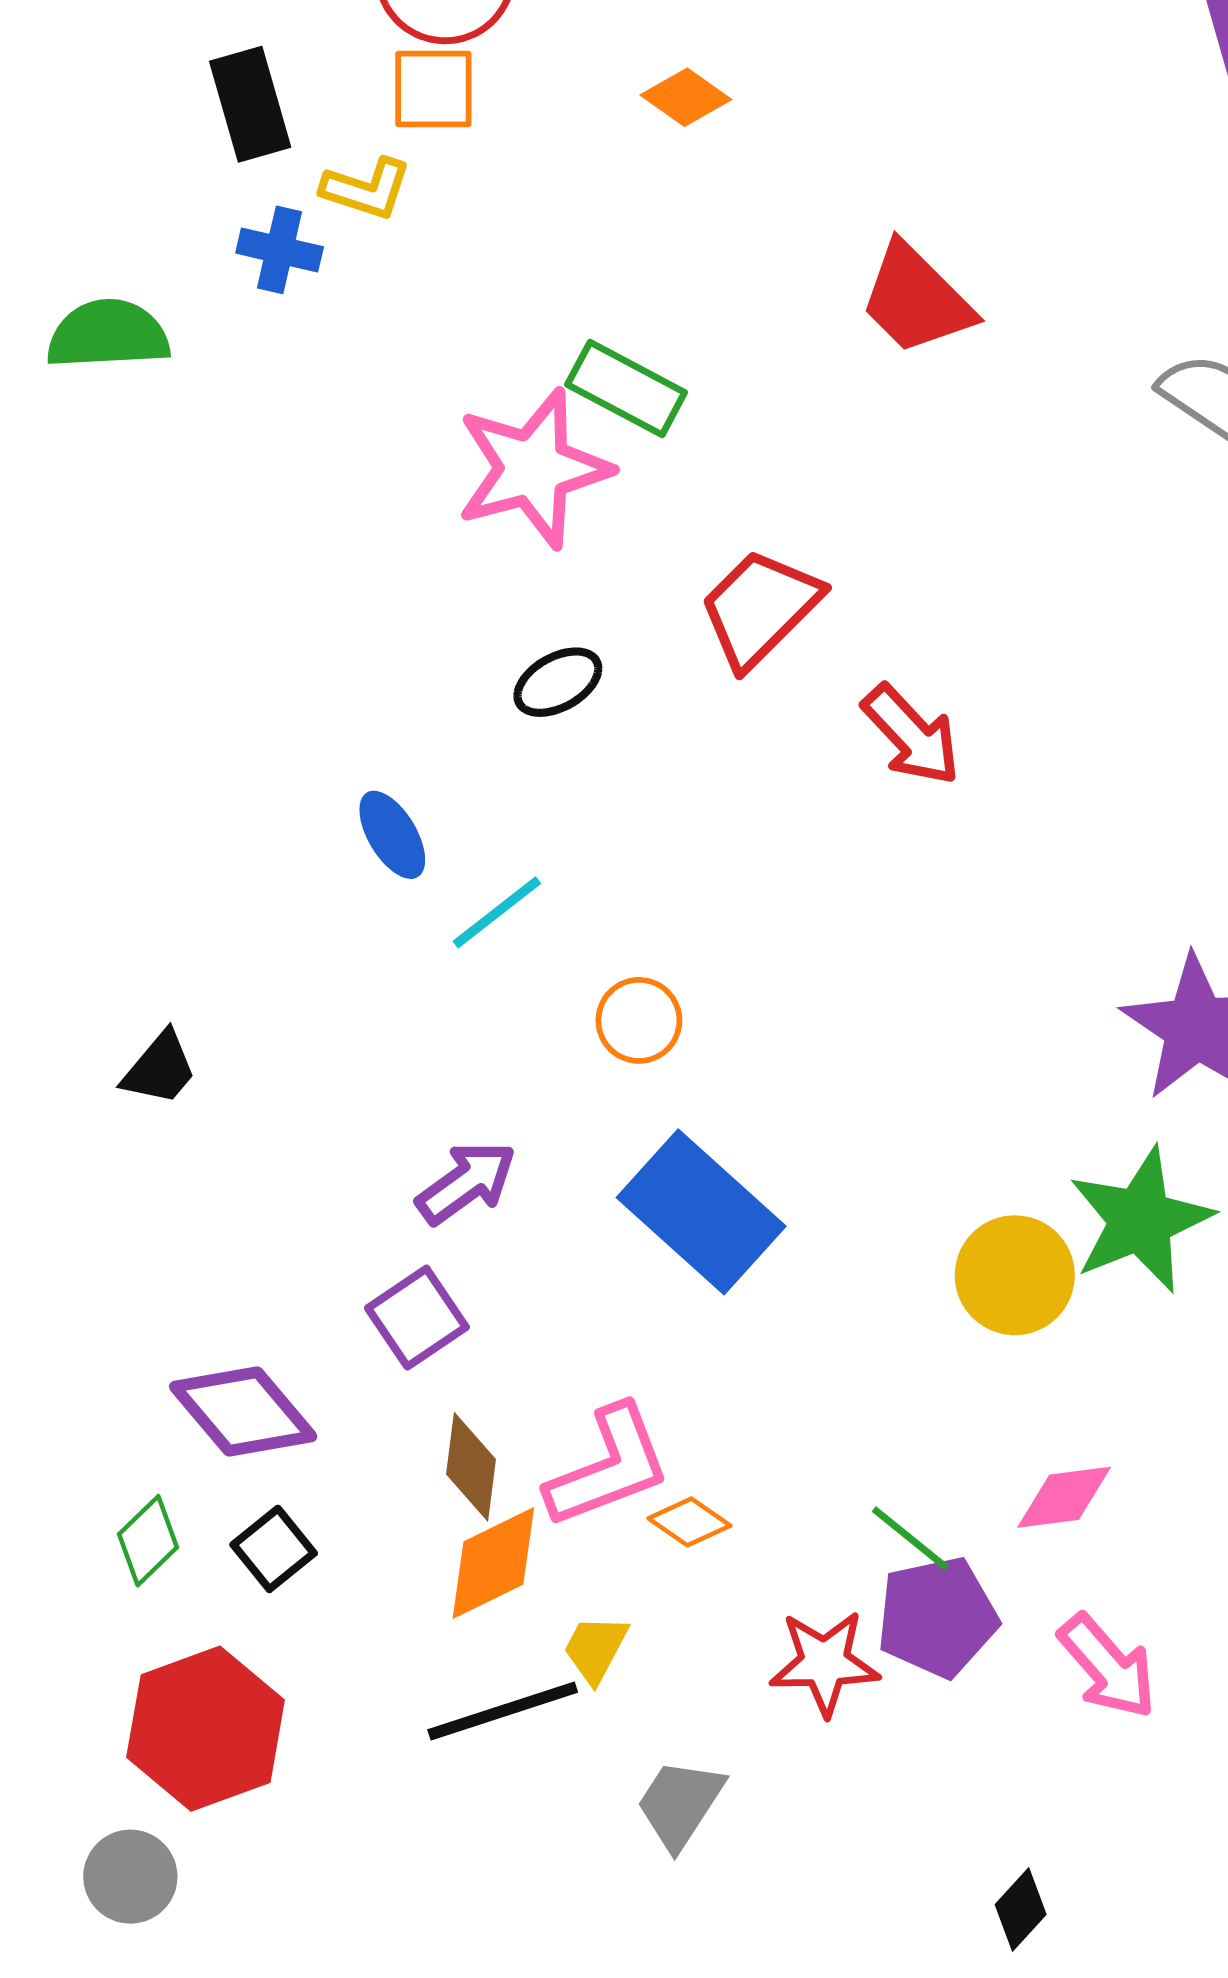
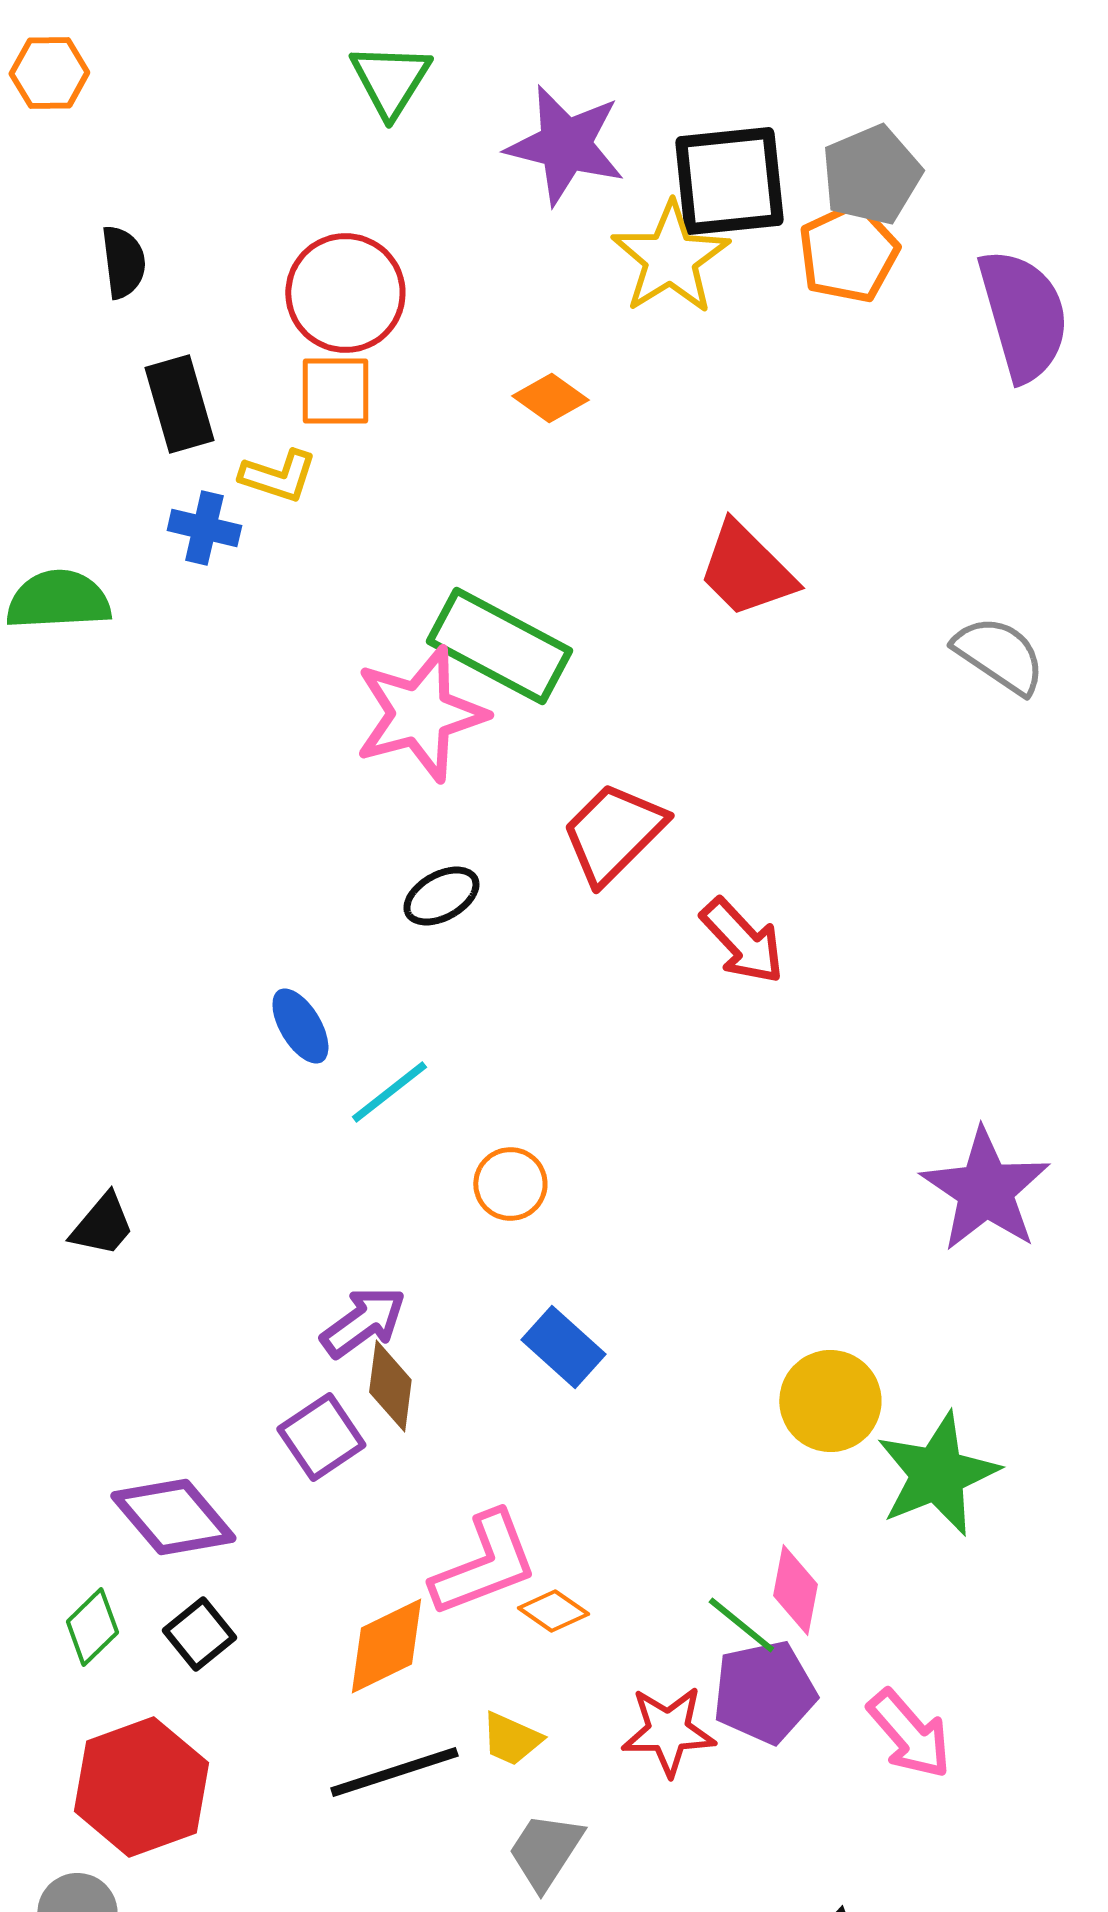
green rectangle: (626, 389) -> (499, 646), size x1.4
blue rectangle: (701, 1212) -> (563, 1347), size x0.6
green star: (1140, 1220) -> (937, 1474), moved
brown diamond: (471, 1467) -> (390, 1386), moved
pink diamond: (1064, 1497) -> (795, 1590), moved, turned -72
yellow trapezoid: (595, 1649) -> (511, 1739), moved, turned -94

